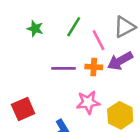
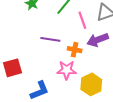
orange cross: (94, 67) -> (75, 50), moved

